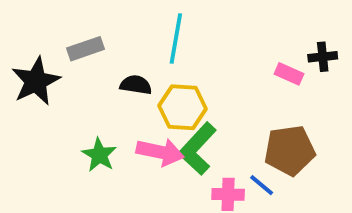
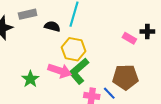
black semicircle: (136, 85) -> (52, 26), moved
green star: (99, 155) -> (30, 79), moved

